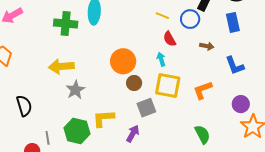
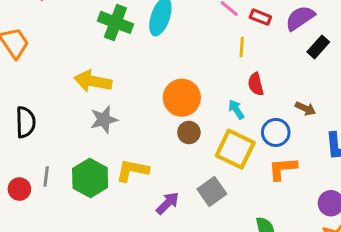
yellow line: (162, 16) -> (242, 47), moved, turned 56
blue circle: (190, 19) -> (276, 132), moved
cyan arrow: (161, 59) -> (236, 109), turned -32
gray square: (146, 108) -> (212, 192), moved, turned -30

